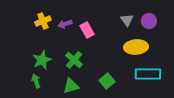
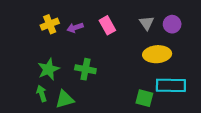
pink rectangle: (87, 30) -> (107, 25), moved
green cross: (74, 60) -> (85, 69), turned -30
green square: (107, 81) -> (144, 98), moved, turned -35
green triangle: (71, 86) -> (65, 99), moved

